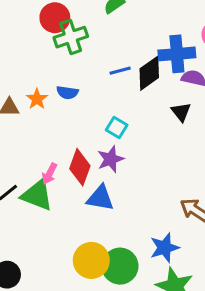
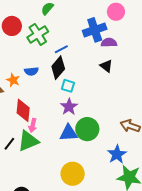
green cross: (71, 37) -> (38, 34), moved
black diamond: (149, 73) -> (58, 68), moved
red diamond: (80, 167) -> (23, 110), moved
green triangle: (37, 195) -> (28, 141), turned -30
green circle: (120, 266) -> (87, 129), moved

